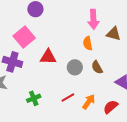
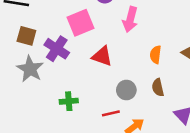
pink arrow: (93, 19) -> (130, 19), moved
gray circle: (75, 67) -> (126, 90), moved

